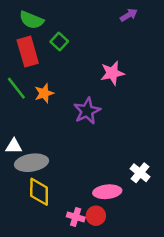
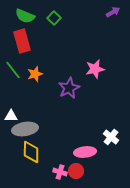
purple arrow: (129, 15) -> (113, 12), moved
green square: (59, 41) -> (54, 18), moved
pink star: (112, 73) -> (95, 69), moved

